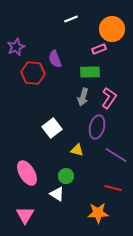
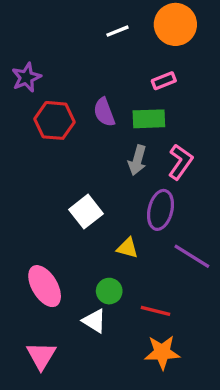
orange circle: (112, 29) -> (175, 24), moved
purple semicircle: (55, 59) -> (104, 112), moved
red line: (113, 188) -> (156, 311), moved

